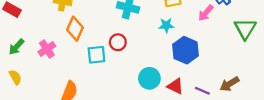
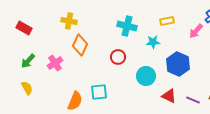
cyan star: (166, 25) -> (153, 42), moved
cyan square: (96, 55) -> (99, 92), moved
cyan circle: (149, 78) -> (146, 76), moved

